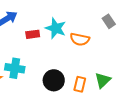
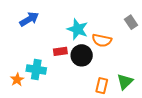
red rectangle: (33, 34) -> (60, 51), moved
black circle: (54, 80) -> (82, 55), moved

